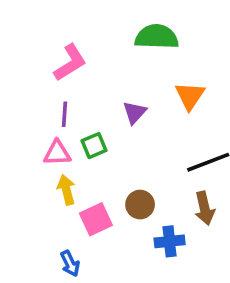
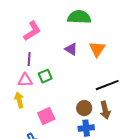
purple triangle: (135, 112) -> (71, 49), moved, turned -40
yellow arrow: (66, 190) -> (19, 100), moved
brown circle: (140, 205) -> (84, 108), moved

